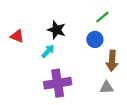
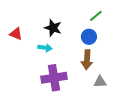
cyan arrow: (48, 51) -> (45, 48), turned 56
brown arrow: (112, 61) -> (87, 60), moved

